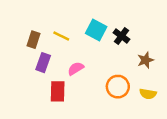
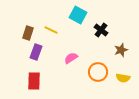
cyan square: (96, 30) -> (78, 15), moved
pink semicircle: (76, 69) -> (71, 58), moved
red rectangle: (58, 91) -> (34, 81), moved

